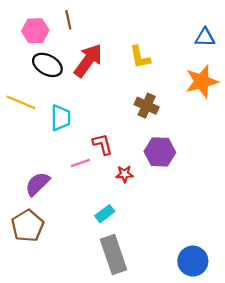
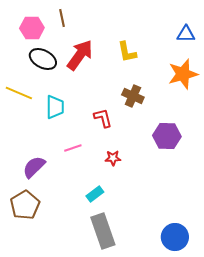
red L-shape: (102, 144) -> (103, 118), moved
purple hexagon: (160, 152) -> (167, 136), moved

